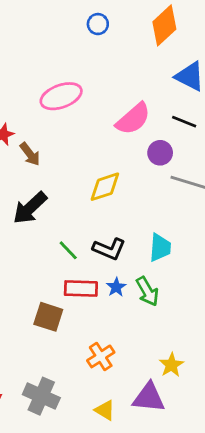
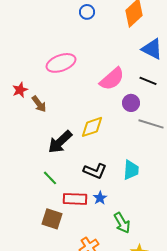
black arrow: (30, 208) -> (60, 142), moved
green line: (68, 250) -> (50, 178), moved
green arrow: (147, 291) -> (122, 223), moved

